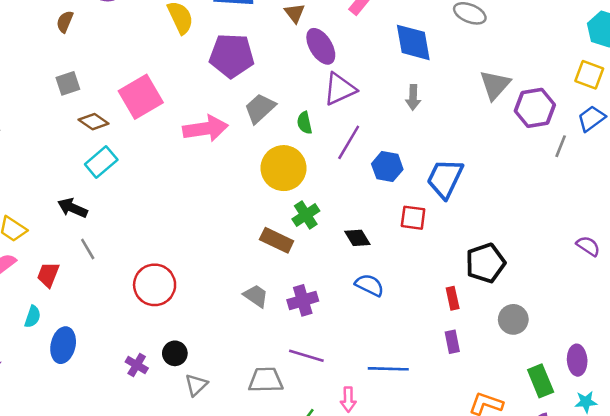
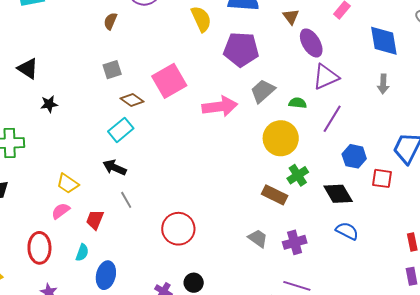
green semicircle: (305, 123) -> (298, 103), turned 108
cyan rectangle: (101, 162) -> (121, 130), moved
blue hexagon: (387, 167) -> (354, 156), moved
black diamond: (357, 238) -> (338, 194), size x1.4

